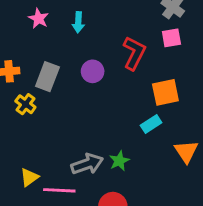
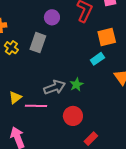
purple circle: (93, 71) -> (52, 17), moved
gray rectangle: (47, 77) -> (38, 43), moved

